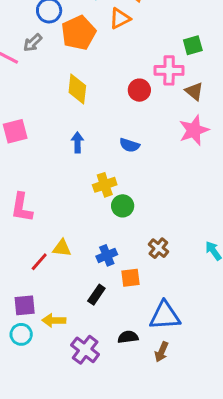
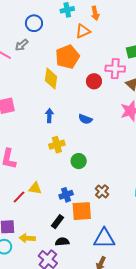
orange pentagon: (79, 33) -> (67, 57), moved
yellow cross: (105, 185) -> (57, 145), moved
orange square: (131, 278) -> (82, 211), size x1.5
black semicircle: (128, 337) -> (62, 242), moved

